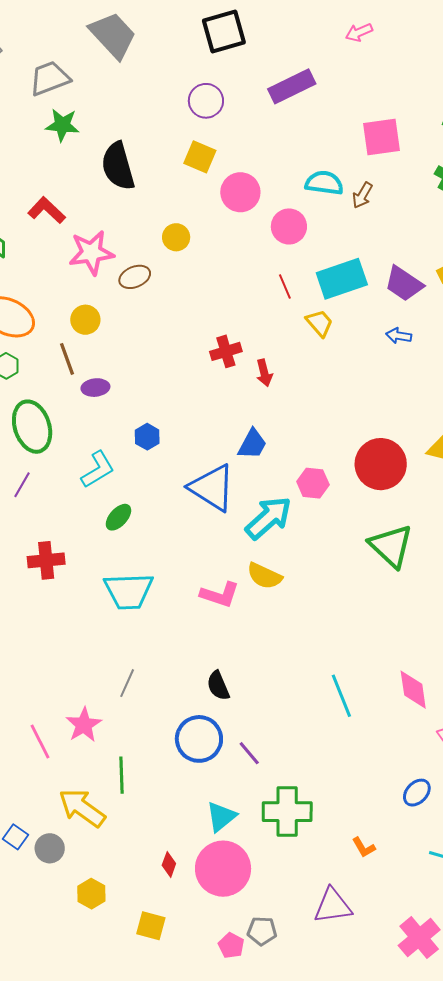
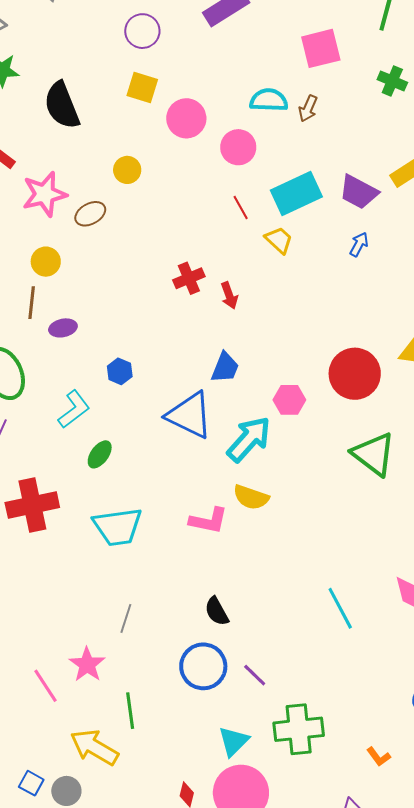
blue arrow: (399, 336) -> (359, 244), turned 115
brown line: (67, 359) -> (32, 303), turned 32
red cross: (46, 560) -> (32, 505), size x1.4

